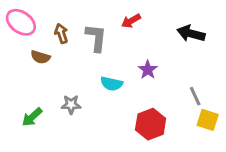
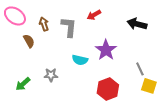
brown semicircle: (40, 57) -> (29, 41), turned -136
purple star: (148, 70) -> (106, 50), size x1.5

